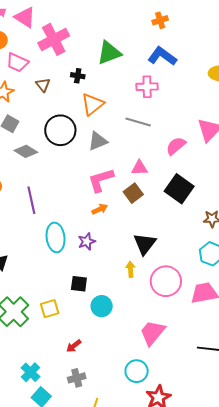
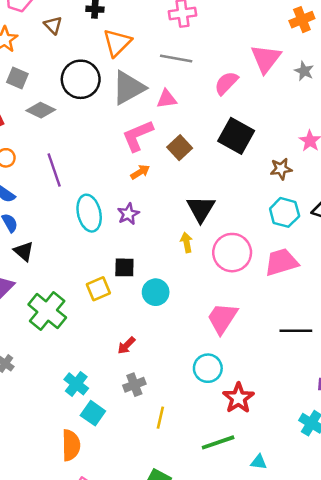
gray triangle: (98, 141) -> (129, 88), size x1.4
pink triangle: (139, 168) -> (167, 99), moved
yellow square: (50, 309) -> (98, 289), moved

